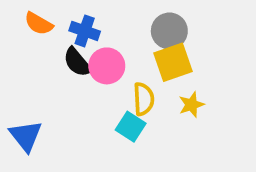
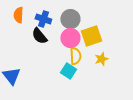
orange semicircle: (39, 24) -> (18, 15), turned 63
gray circle: (169, 31) -> (70, 19), moved
pink circle: (107, 66) -> (70, 38), moved

